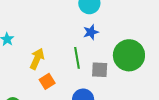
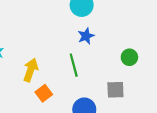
green circle: (129, 55) -> (129, 57), size x0.5
gray square: (100, 70) -> (115, 90), moved

